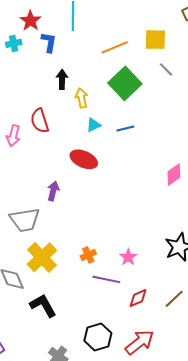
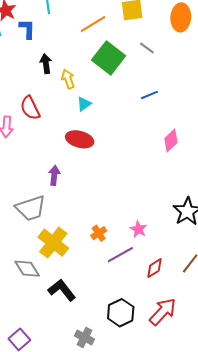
gray line: (166, 69) -> (147, 48), moved
blue line: (125, 128) -> (149, 95), moved
purple line: (106, 279) -> (120, 255), turned -32

